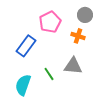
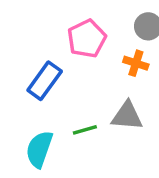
green line: (49, 74) -> (85, 130), turned -72

